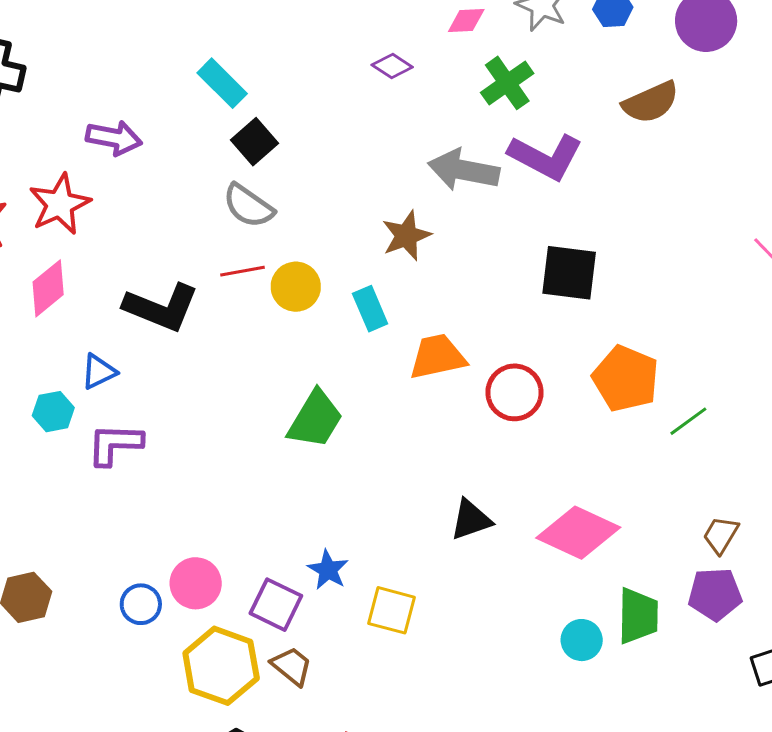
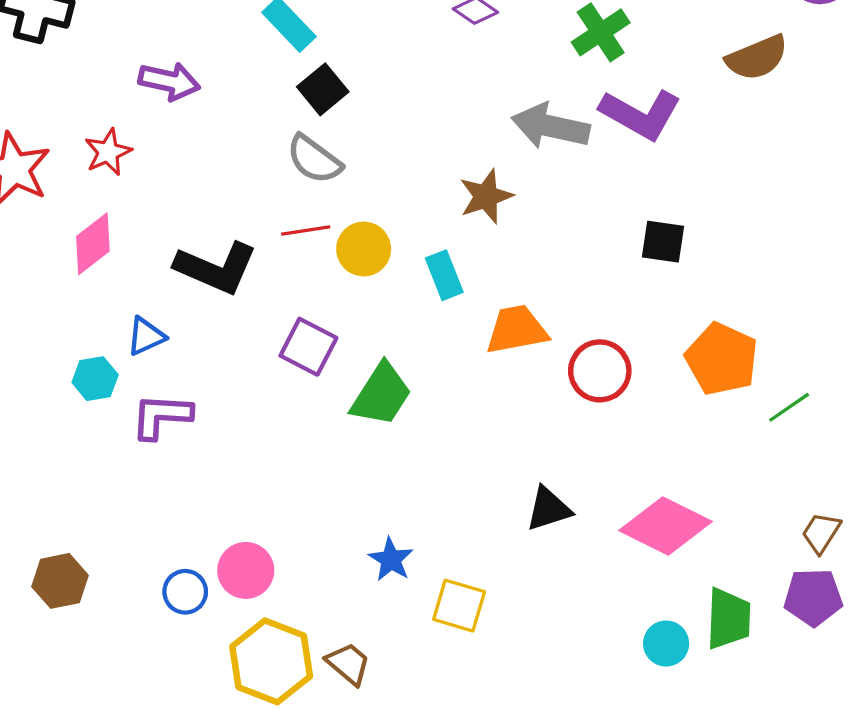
red star: (60, 204) -> (108, 152), size x0.7
black square: (569, 273) -> (663, 242), size x0.7
purple square: (276, 605) -> (308, 347), moved

